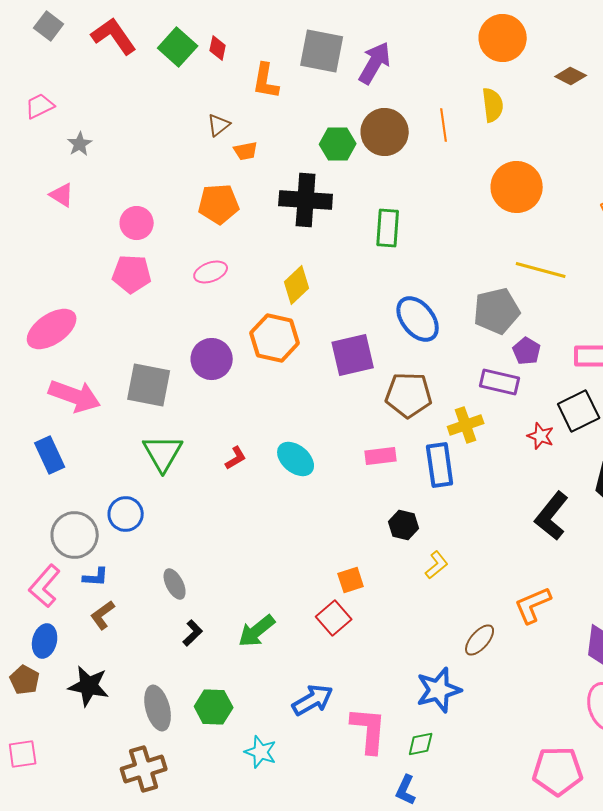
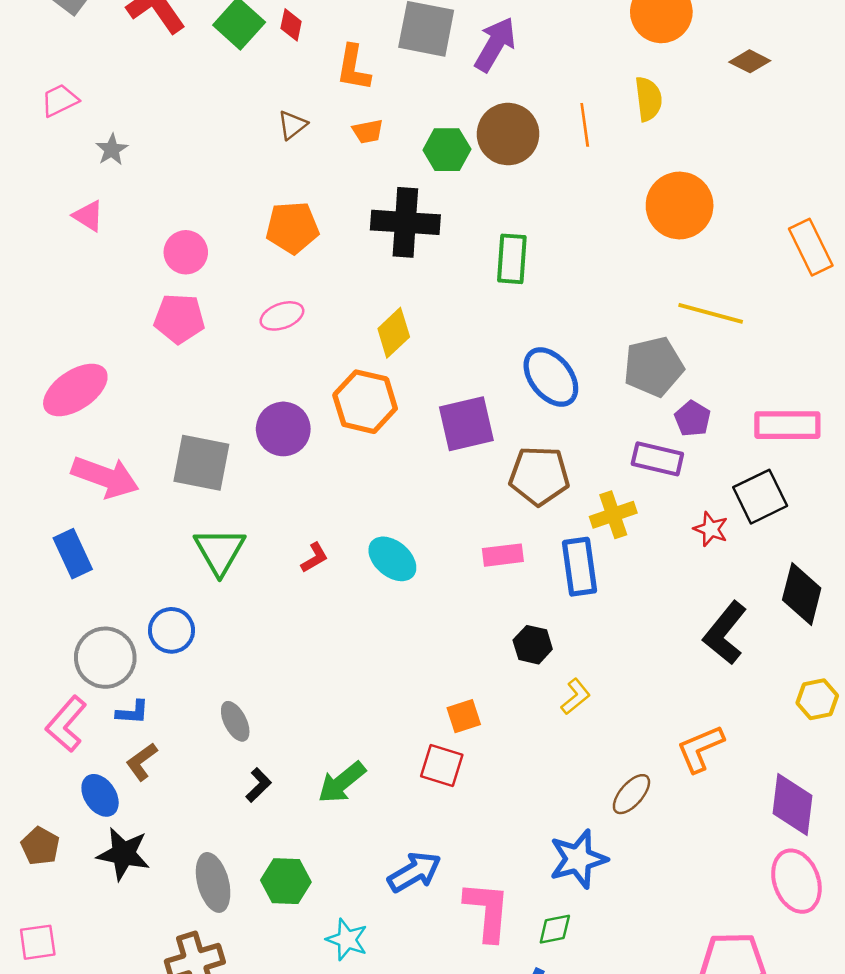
orange trapezoid: (246, 151) -> (368, 131), moved
red square: (334, 618) -> (442, 765), turned -32
blue ellipse: (45, 641) -> (100, 795), moved, turned -48

